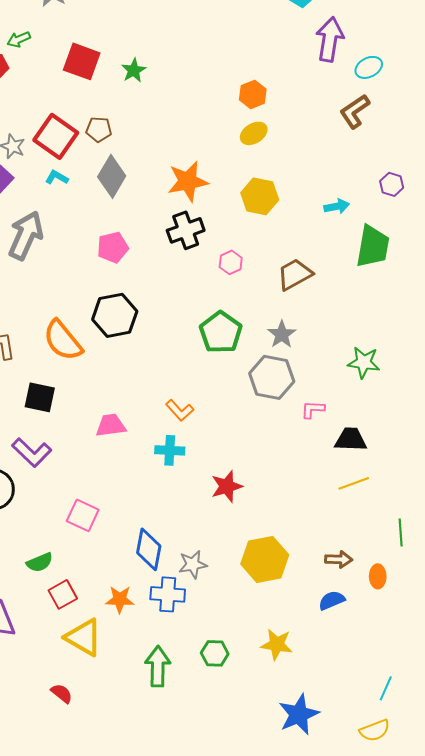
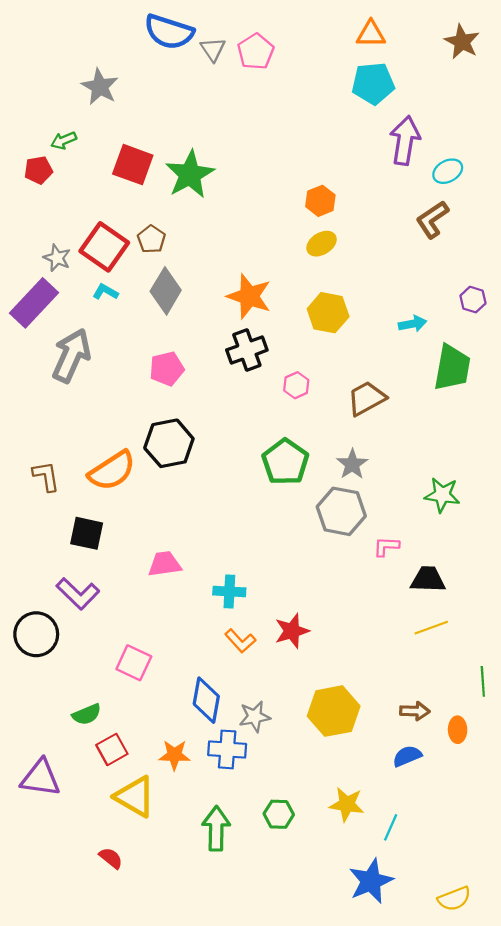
green star: (134, 70) -> (190, 174), size x1.8
brown pentagon: (99, 129) -> (151, 239), turned 30
orange star: (188, 181) -> (249, 296), turned 30
orange semicircle: (63, 340) -> (112, 471), turned -84
orange L-shape: (180, 410) -> (240, 641), moved
cyan line: (386, 688) -> (391, 827), moved

